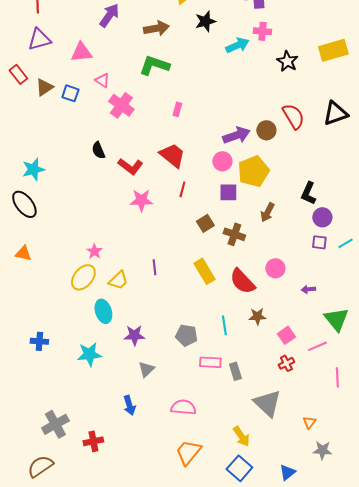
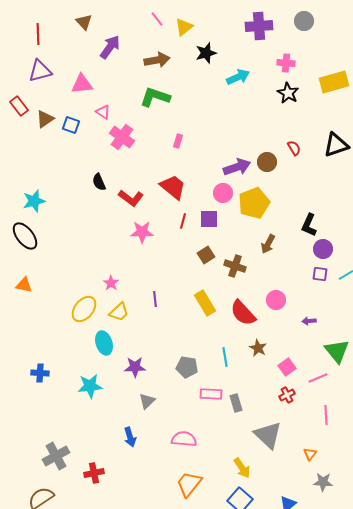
pink cross: (262, 31) -> (286, 63), moved
red semicircle: (293, 116) -> (294, 148), size x0.6
purple square: (228, 192) -> (209, 219), moved
pink star: (94, 251) -> (111, 283), moved
brown star: (257, 316) -> (258, 348), turned 30
pink line: (337, 377) -> (326, 415), moved

